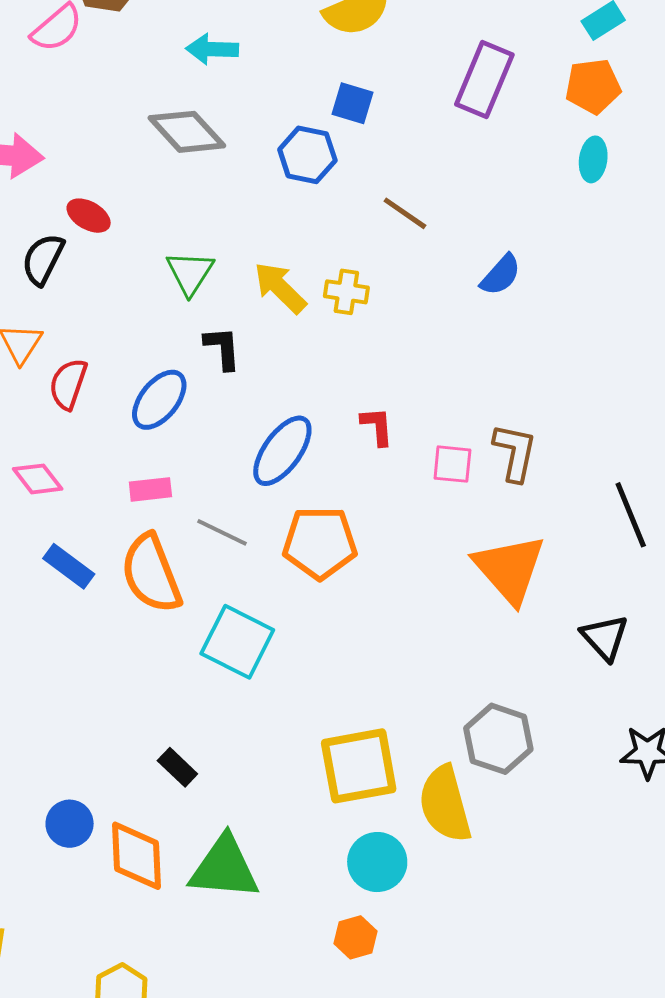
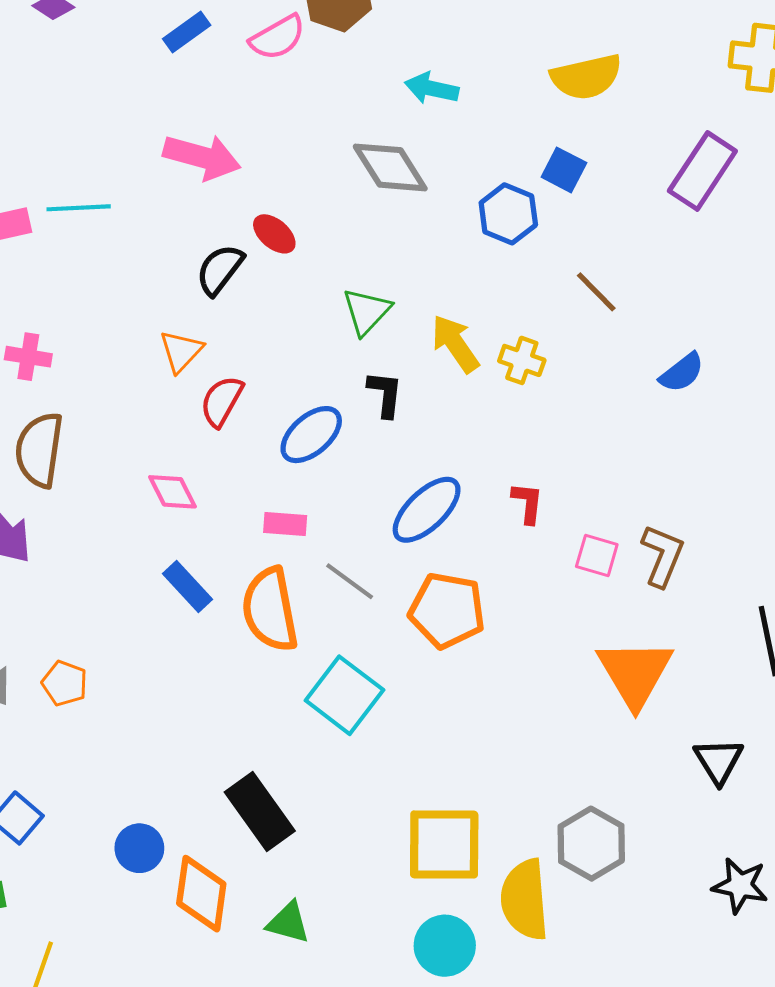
black rectangle: (177, 767) -> (260, 811), size x1.8
green triangle: (224, 868) -> (288, 922), size x0.6

